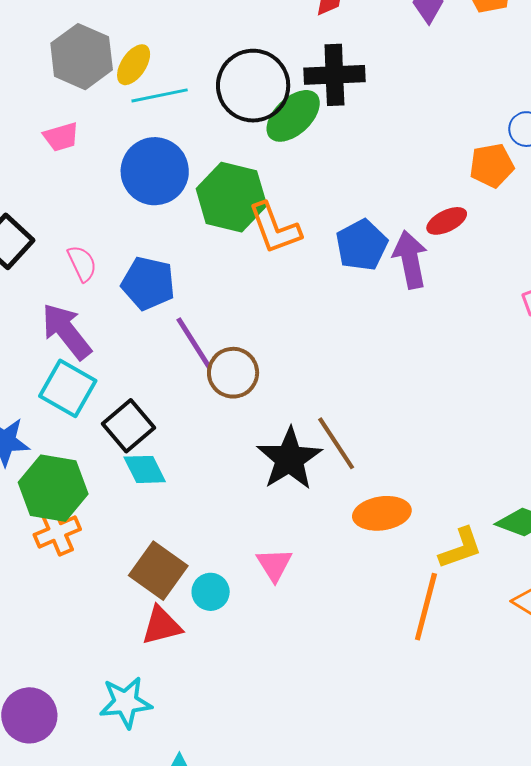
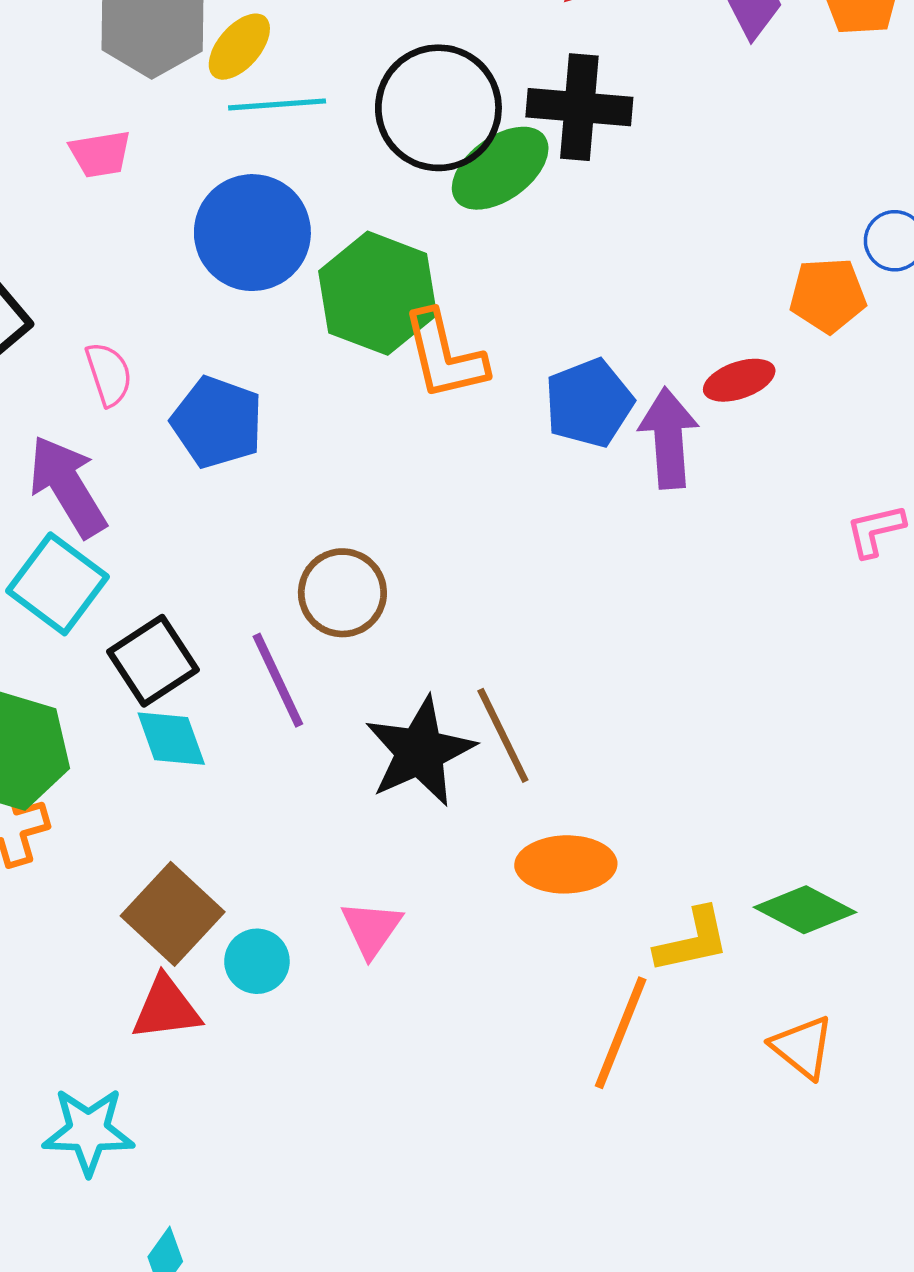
purple line: (194, 343) -> (278, 680), moved

